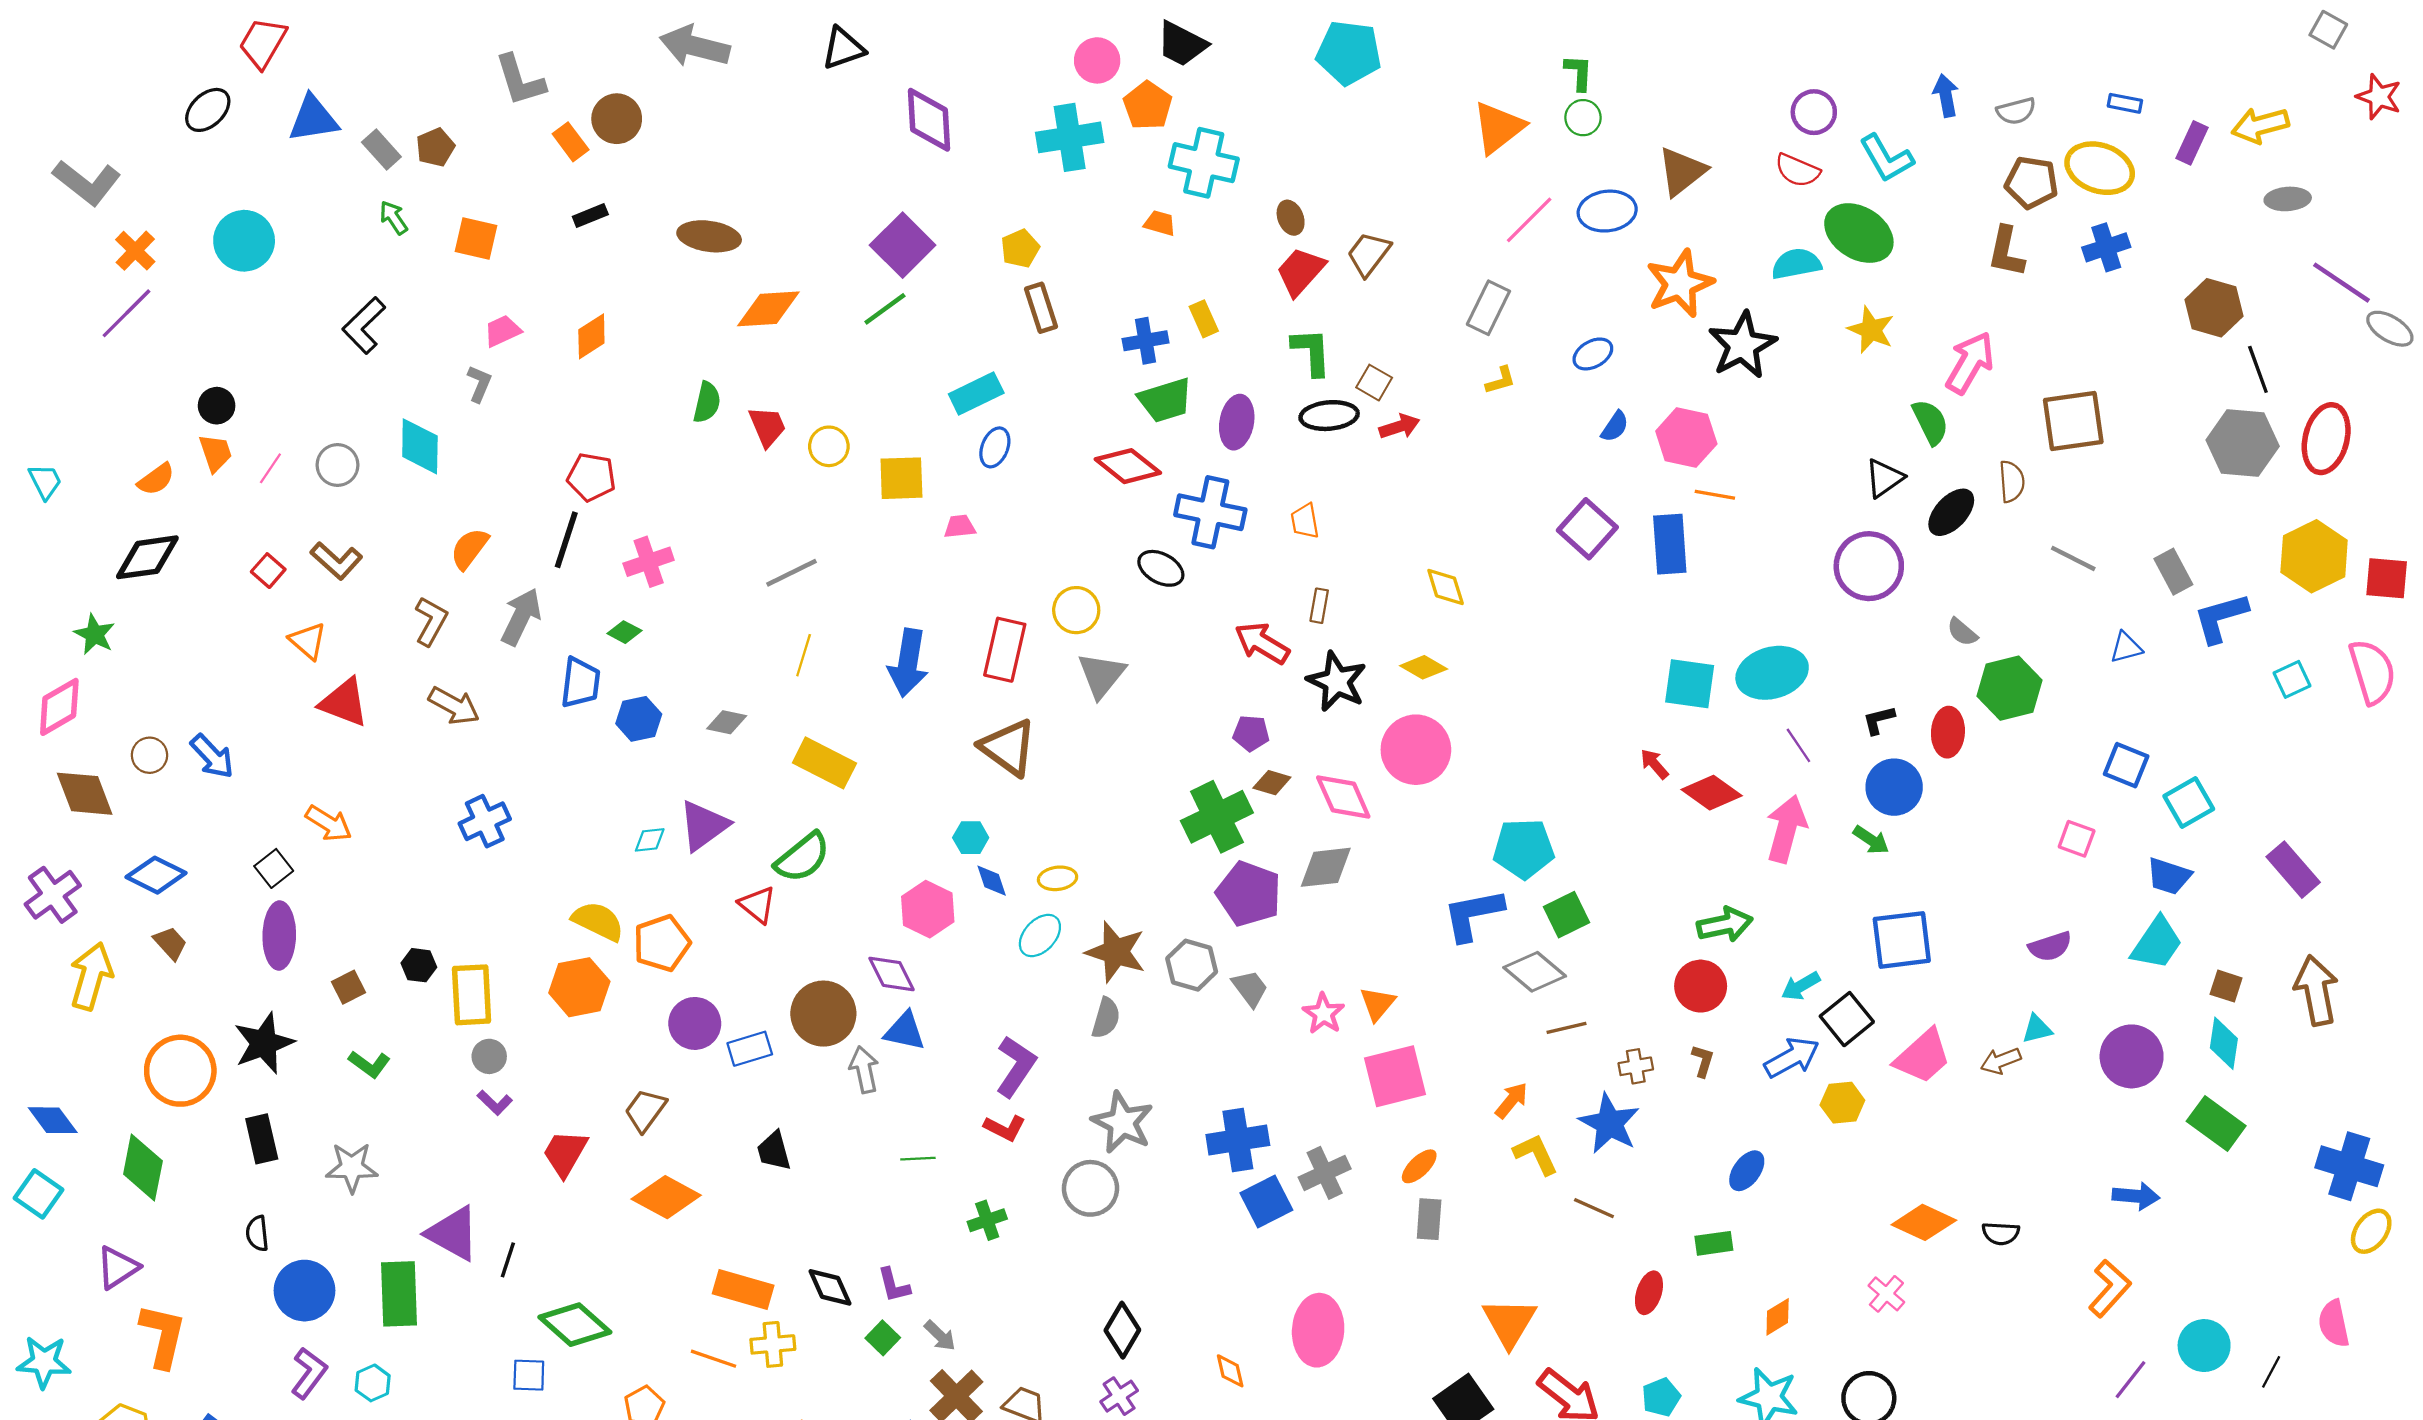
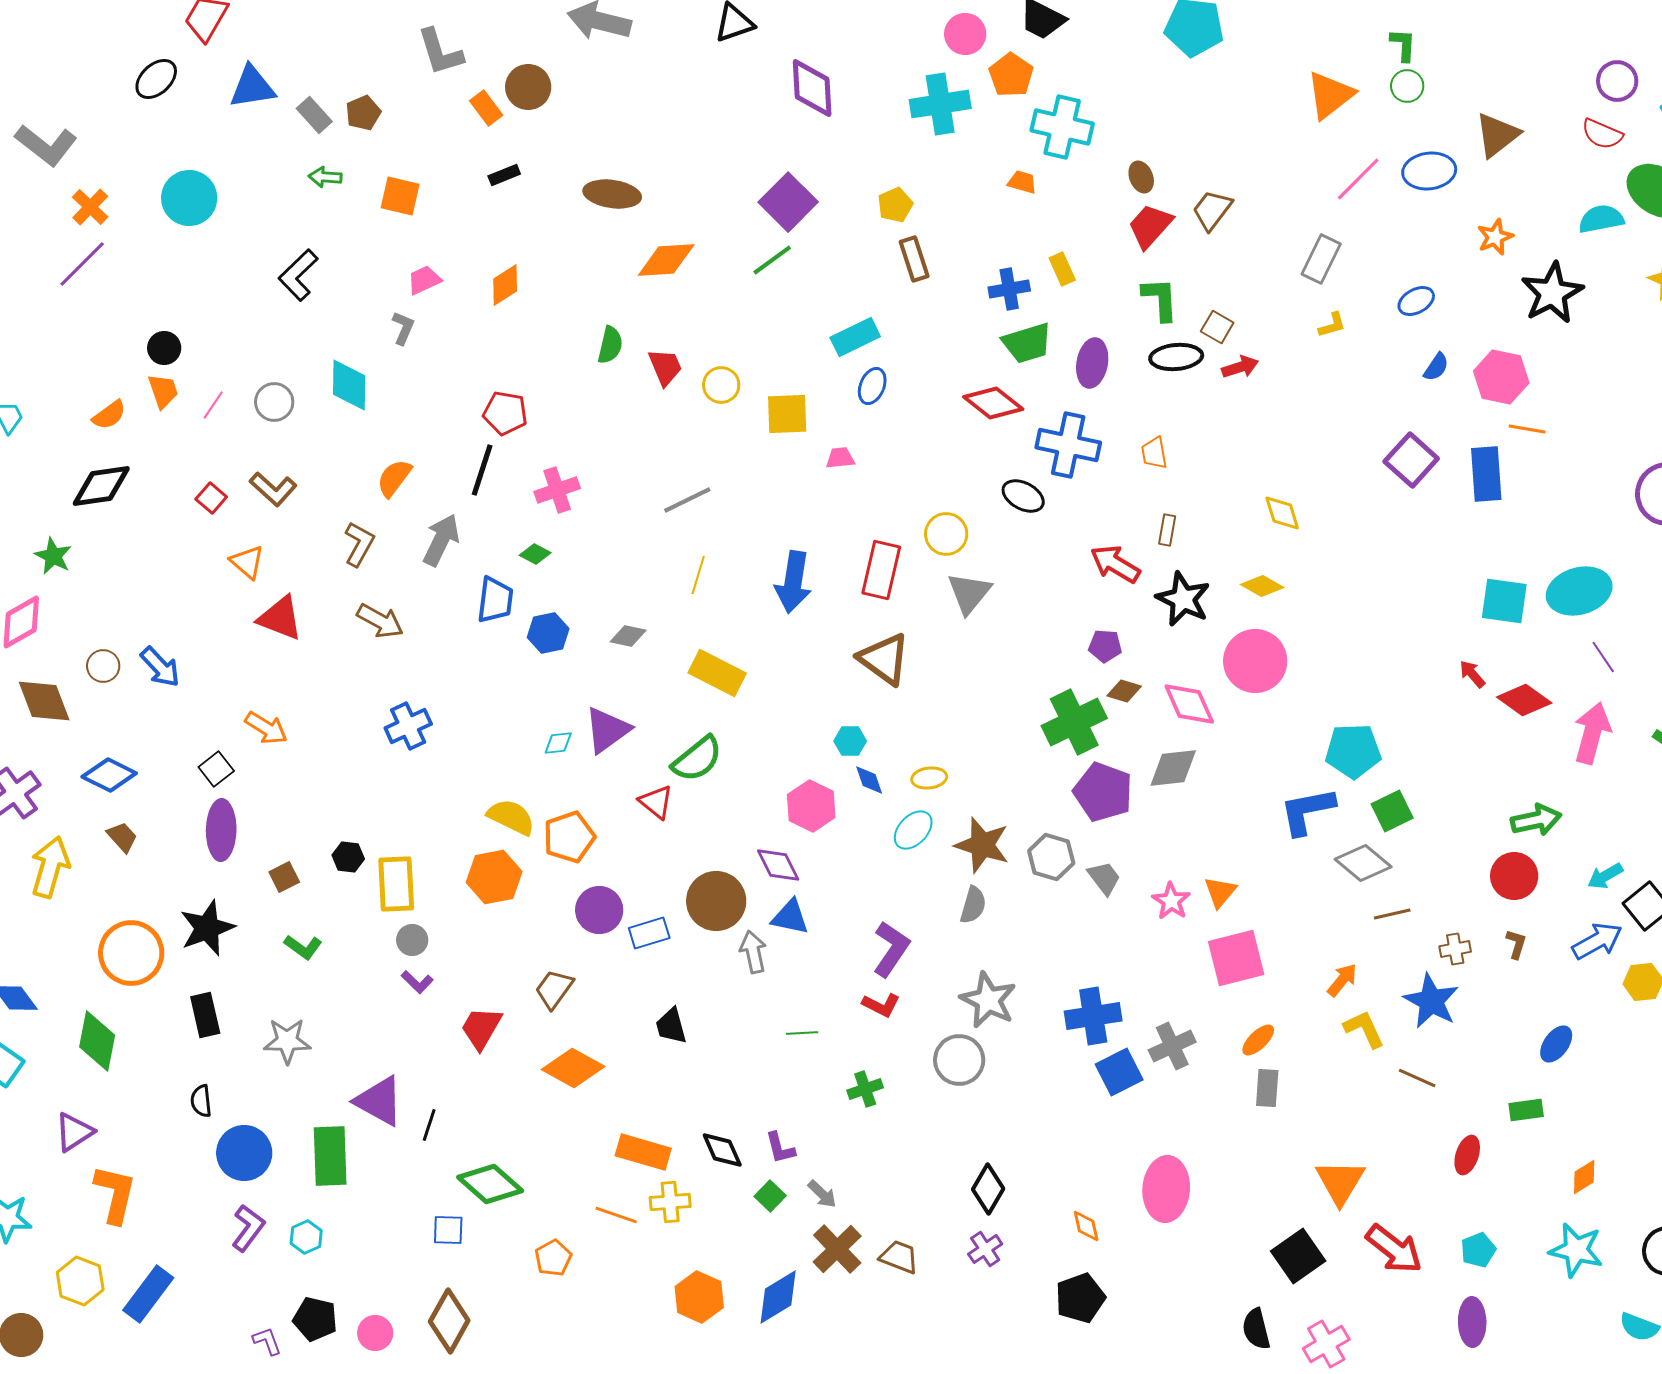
green arrow: (394, 218) -> (325, 177), turned -52
orange star: (1680, 284) -> (1495, 237), size x0.6

